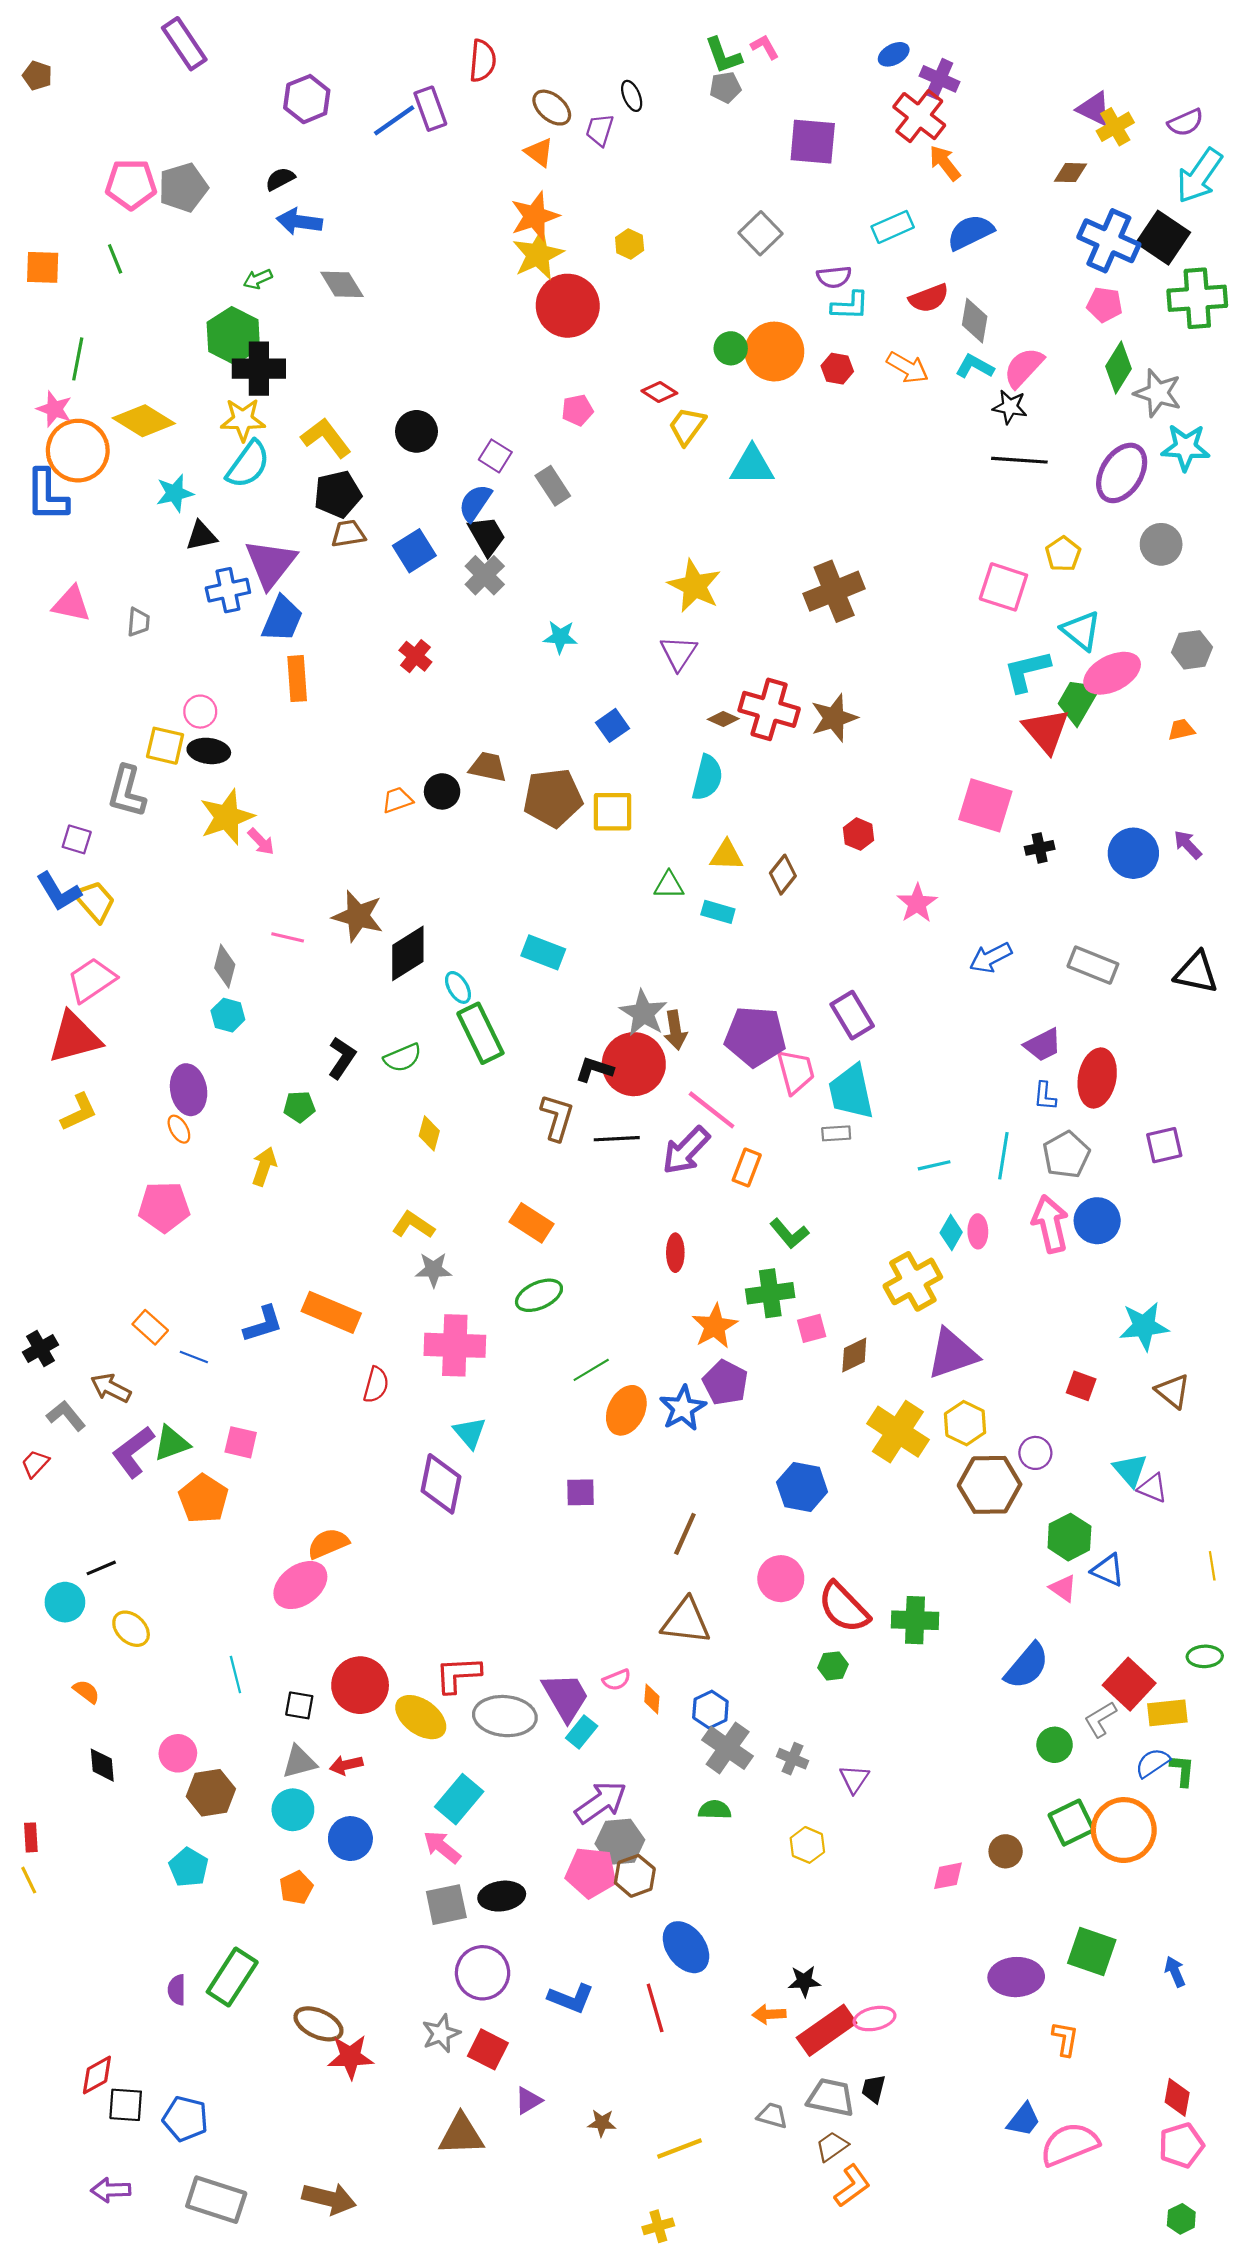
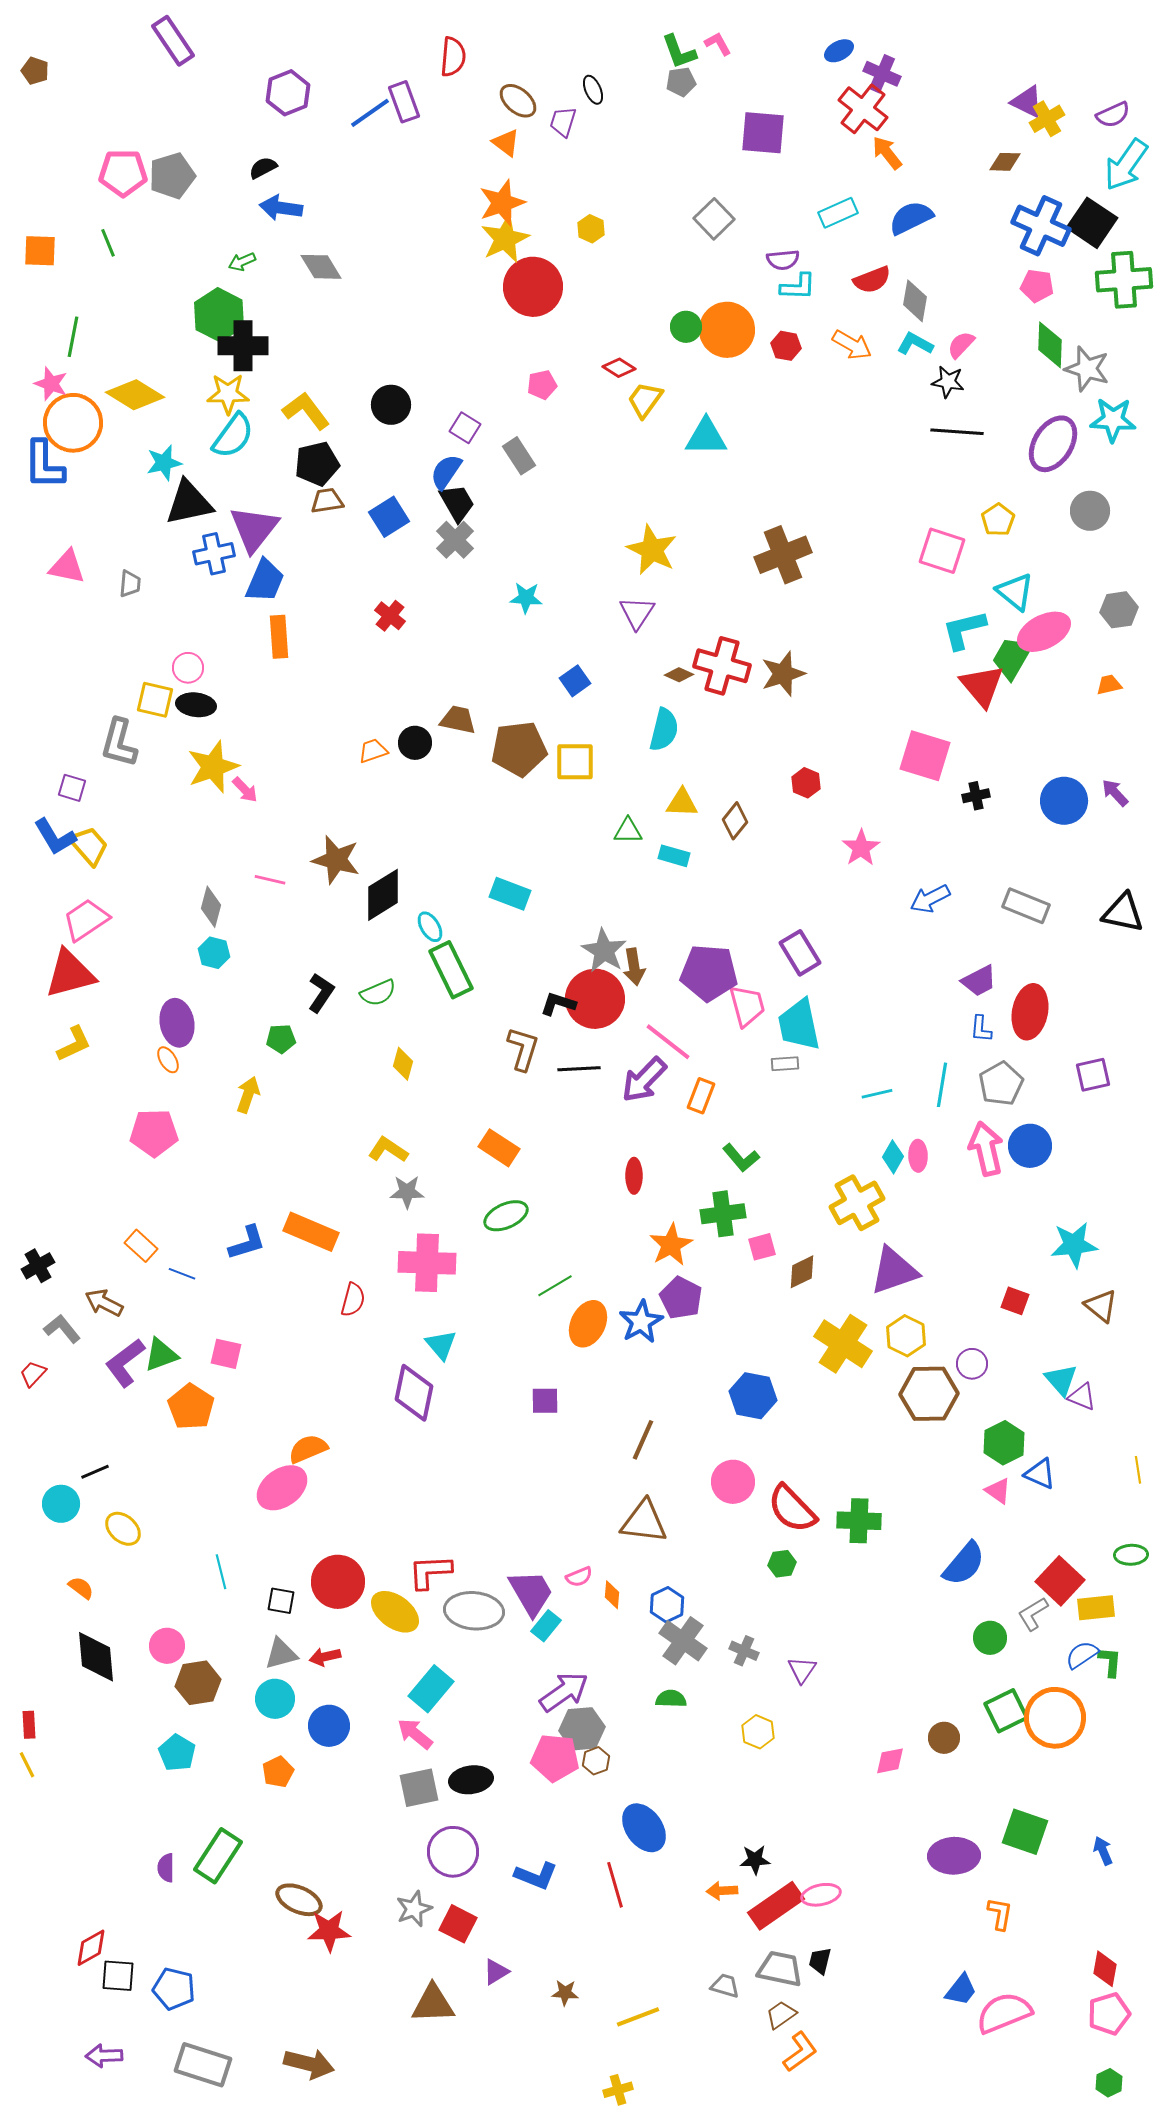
pink semicircle: (1024, 367) -> (961, 345), size x0.7
green diamond: (1118, 367) -> (1050, 345), turned -30
black triangle: (201, 536) -> (189, 503), size x1.6
black diamond: (102, 1765) -> (96, 1657), size x1.6
brown hexagon: (635, 1876) -> (596, 1761), size x0.7

